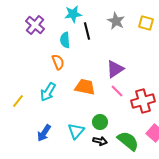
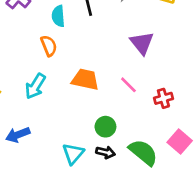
purple triangle: (115, 69) -> (142, 43), moved, turned -36
red cross: (143, 101) -> (163, 98), size x0.6
cyan triangle: (76, 131) -> (73, 154), moved
blue arrow: (44, 133) -> (18, 135), moved, turned 36

